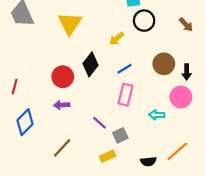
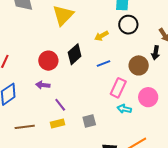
black arrow: (187, 72) -> (156, 53), moved
pink rectangle: (125, 95) -> (118, 88), moved
purple line: (99, 123) -> (60, 105), moved
brown line: (62, 148) -> (25, 127), moved, turned 30
yellow rectangle: (108, 156) -> (58, 124), moved

